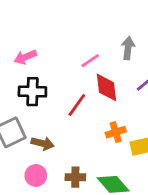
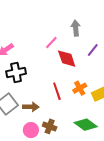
red line: (77, 105) -> (57, 91), moved, turned -42
brown cross: (75, 177) -> (50, 126), moved, turned 32

